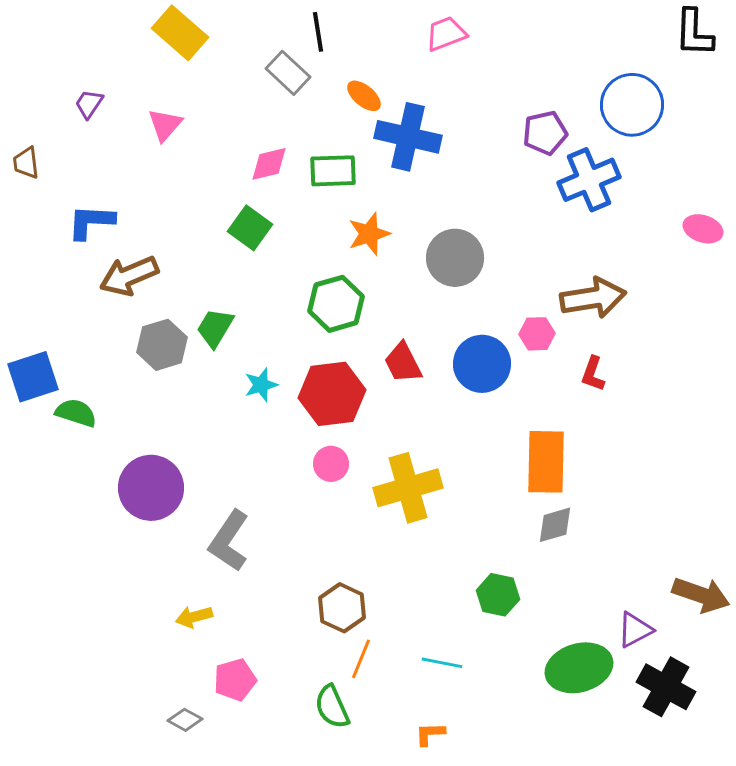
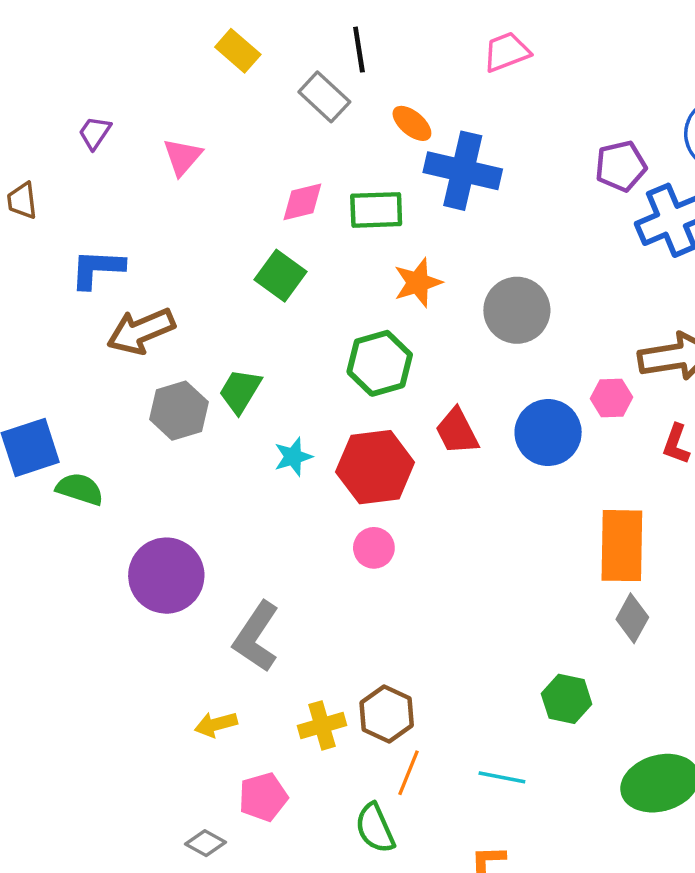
yellow rectangle: (180, 33) -> (238, 51), moved, size x0.7
yellow cross: (408, 488) -> (322, 725), moved, size x0.6
gray diamond: (555, 525) -> (632, 618), turned -45

